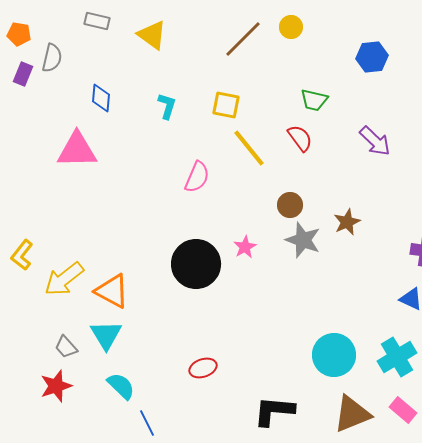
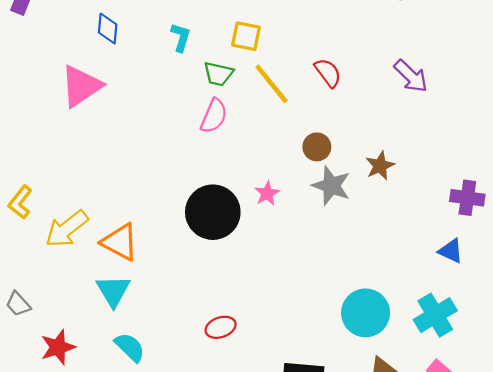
green trapezoid: (314, 100) -> (218, 74), moved
pink triangle: (77, 150) -> (81, 86), turned -33
gray trapezoid: (66, 347) -> (18, 304), moved

